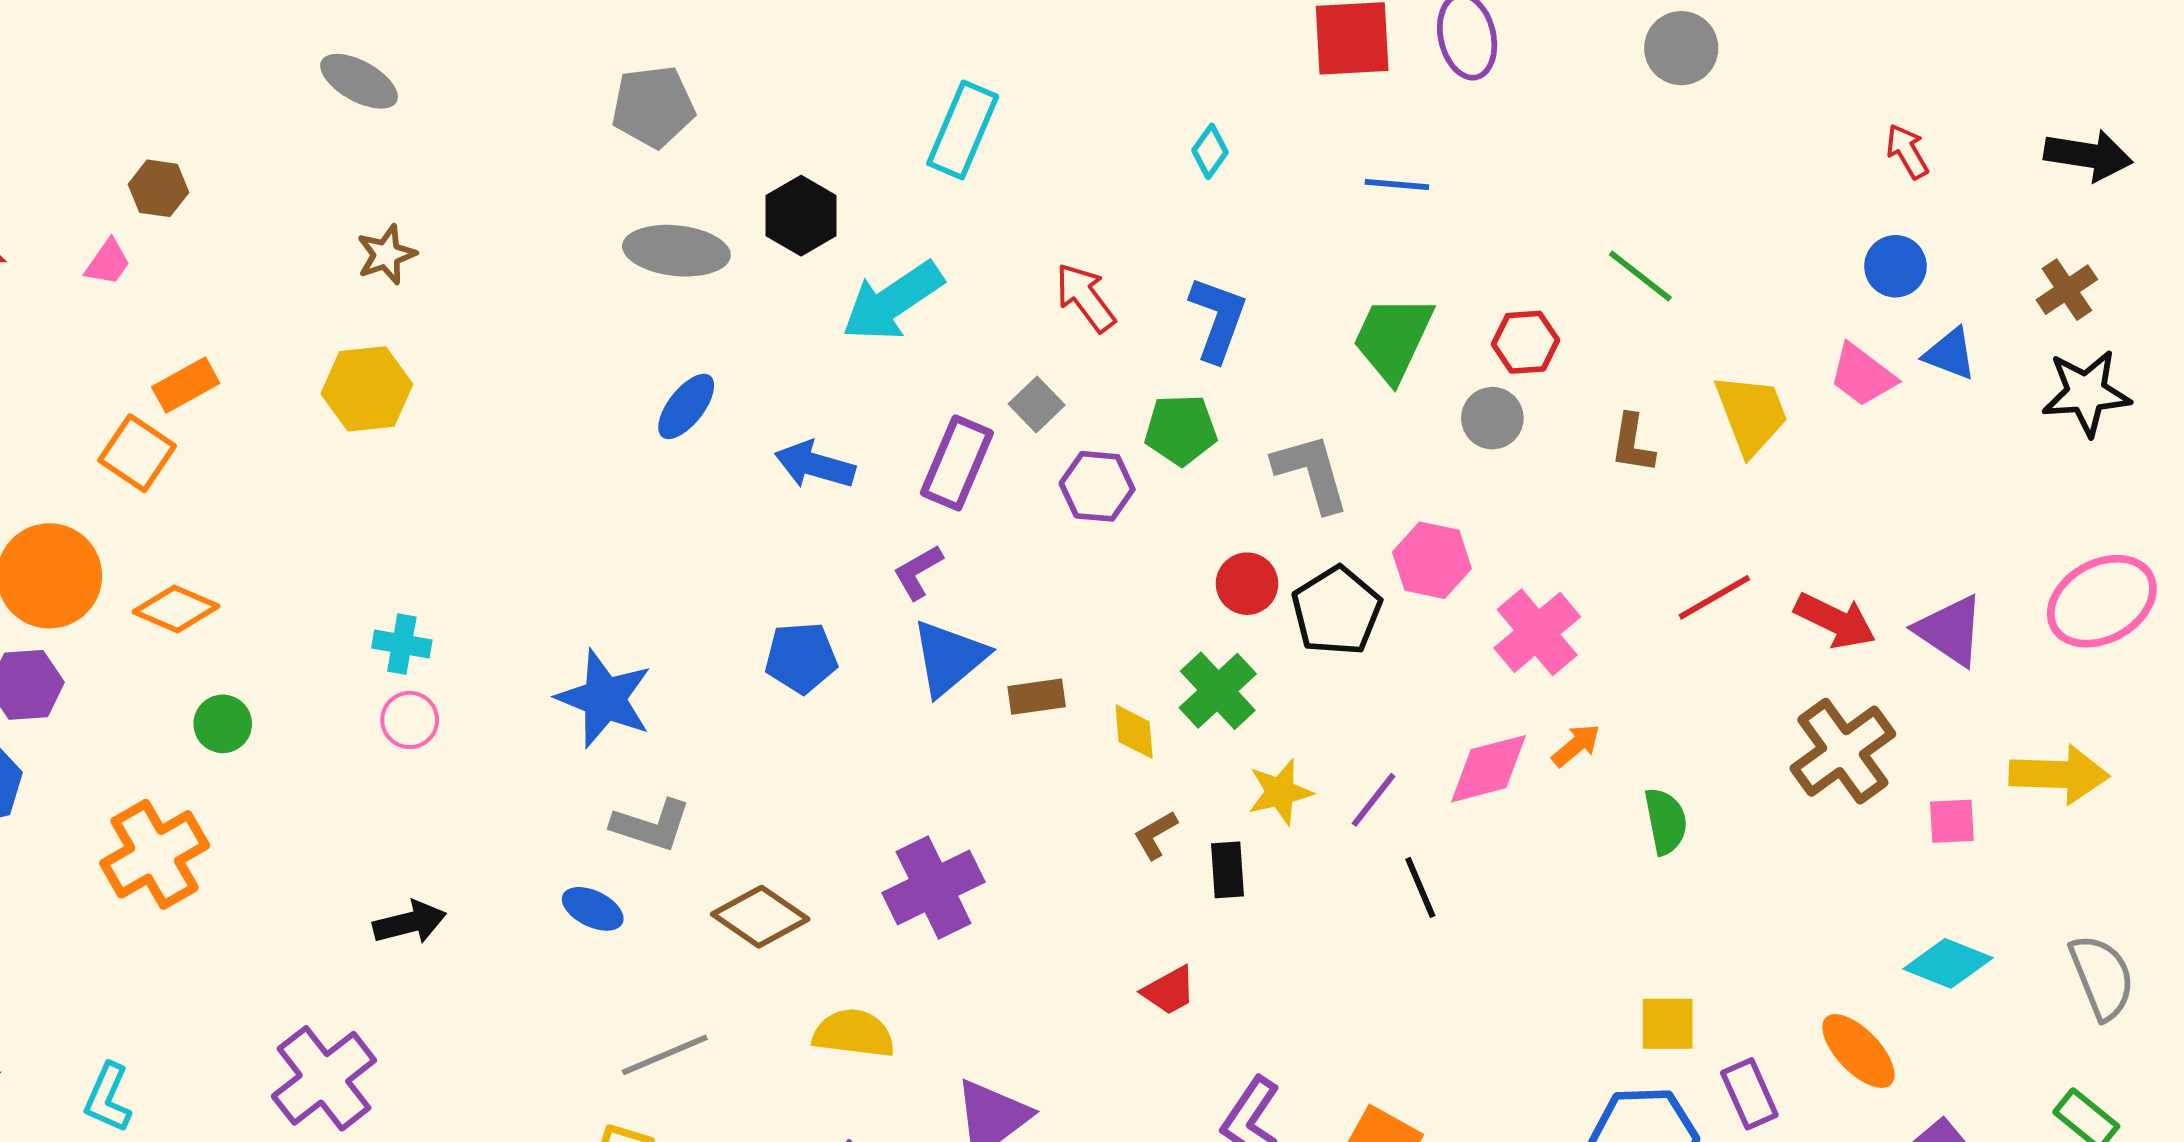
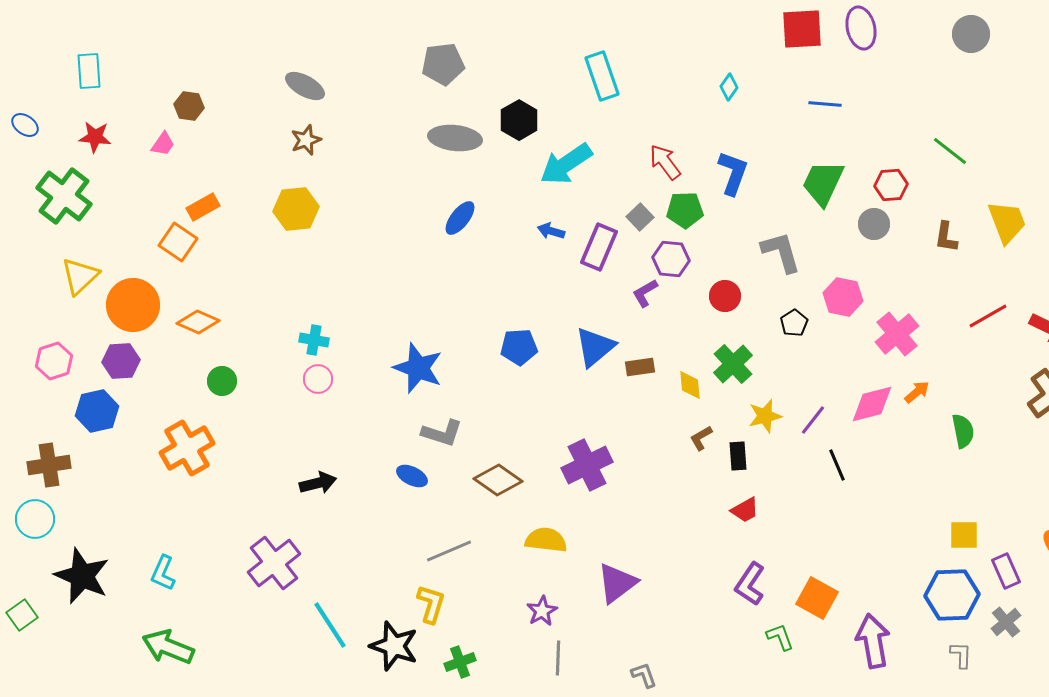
gray ellipse: (359, 81) -> (305, 86), moved
cyan rectangle: (963, 130) -> (602, 76), turned -42
green pentagon: (1181, 430) -> (685, 210), moved
blue arrow: (815, 465) -> (551, 231), moved, size x0.7
purple L-shape: (918, 572) -> (645, 293), moved
red circle: (1247, 584) -> (725, 296), moved
black pentagon: (1337, 611) -> (794, 323), size x0.6
red trapezoid: (1169, 991) -> (745, 510), moved

